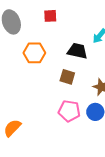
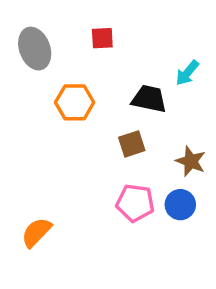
brown square: (67, 77) -> (132, 144), turned -35

